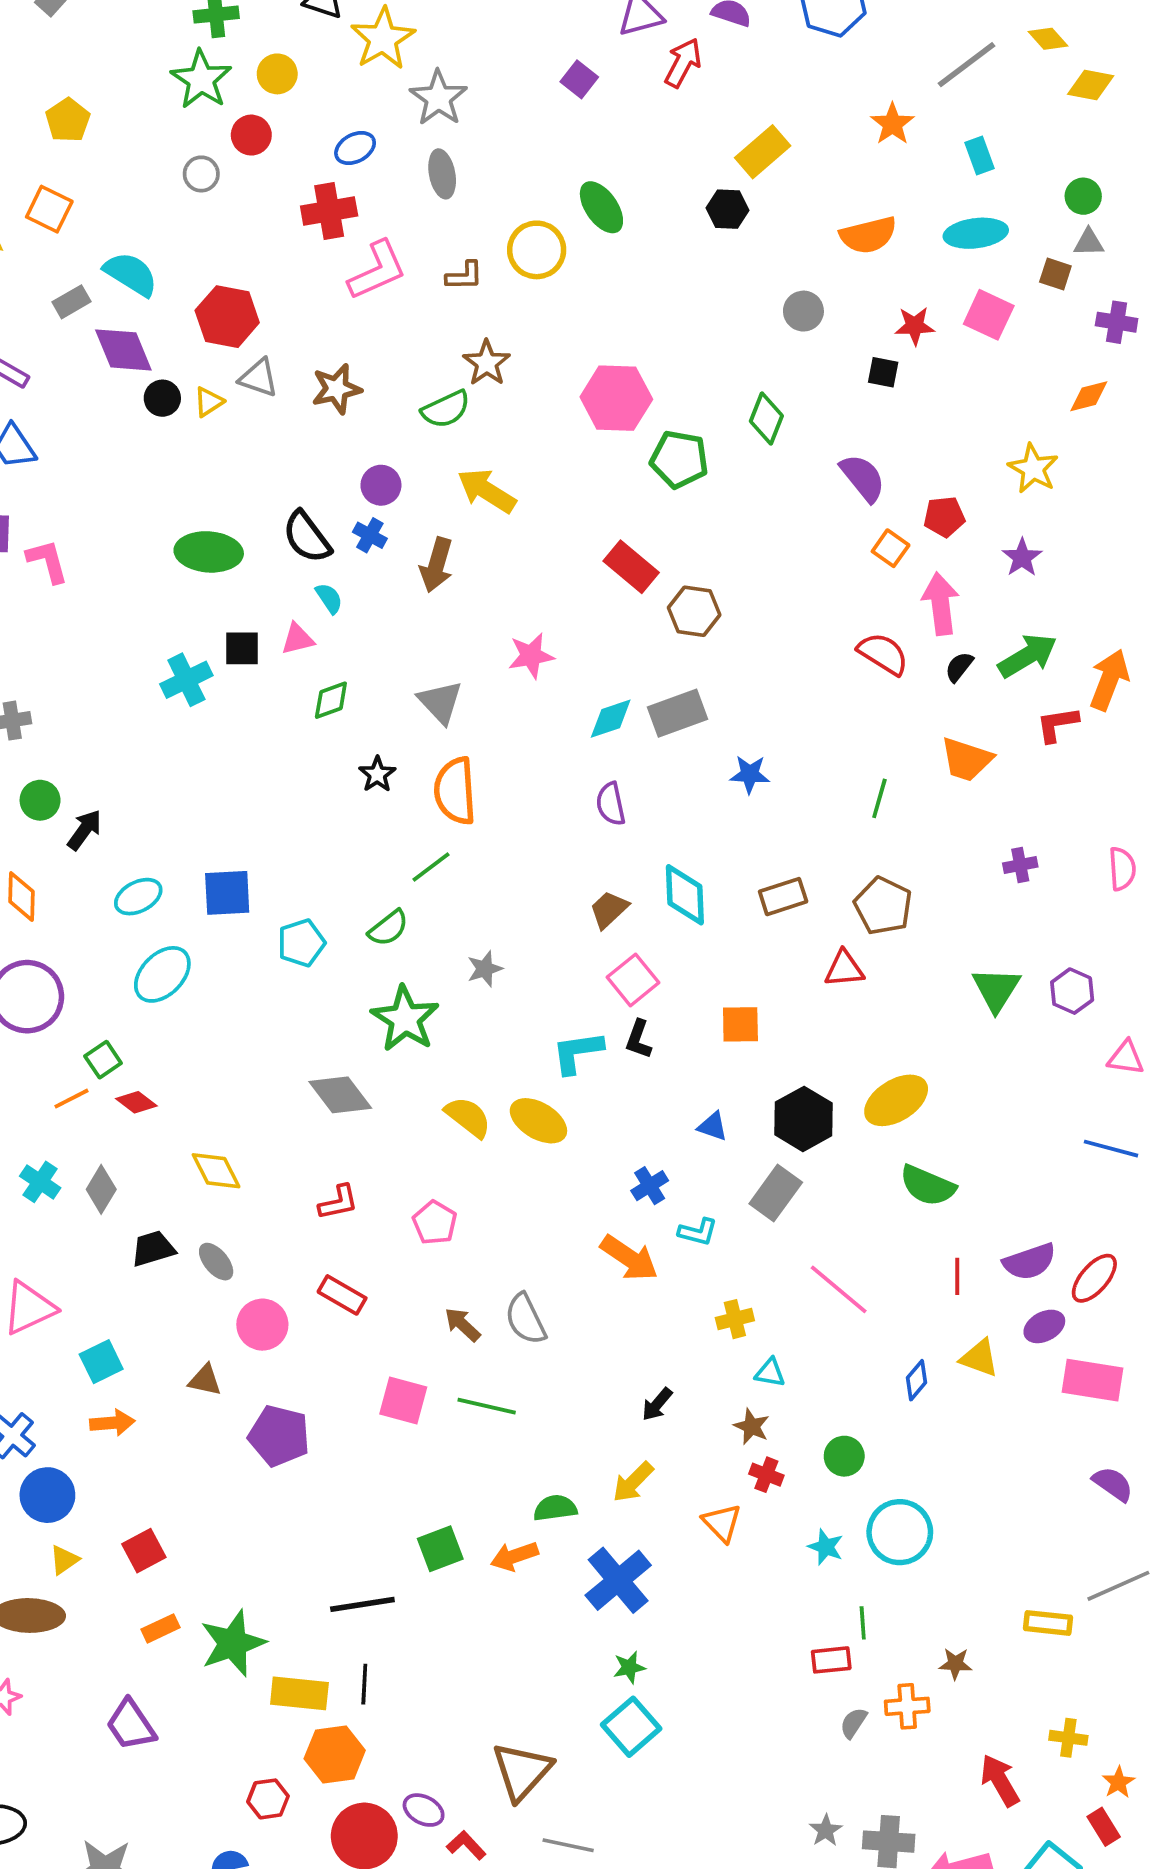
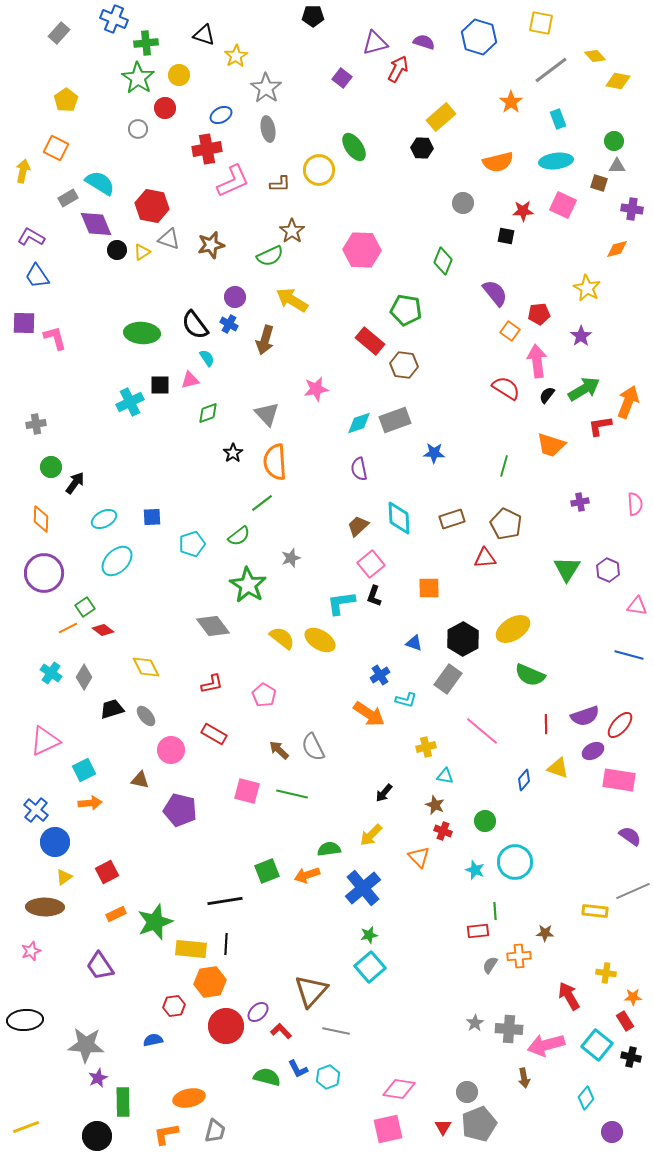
yellow star: (383, 39) -> (236, 56), size x0.7
green pentagon: (679, 459) -> (406, 310), moved
blue square: (227, 893) -> (152, 517), size x0.7
orange star: (1118, 1782) -> (633, 997), turned 30
purple ellipse: (424, 1810) -> (258, 1012), turned -70

